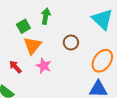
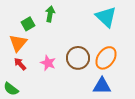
brown circle: (71, 43) -> (78, 58), moved, size x1.5
orange triangle: (33, 46) -> (18, 43), moved

